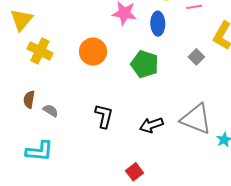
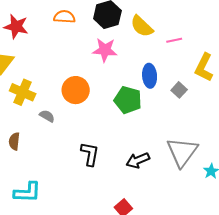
blue ellipse: (158, 24) -> (150, 76), moved
gray semicircle: (51, 111) -> (47, 116), moved
gray triangle: (196, 119) -> (182, 152), turned 48

